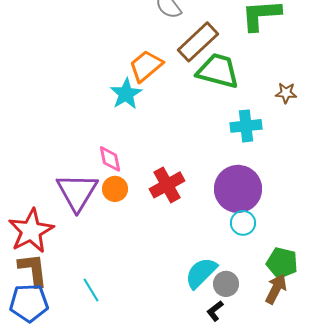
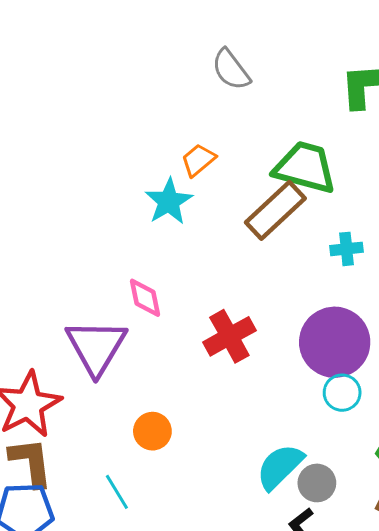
brown rectangle: (198, 42) -> (275, 210), moved
orange trapezoid: (146, 66) -> (198, 160), size x0.7
cyan cross: (246, 126) -> (347, 249), size x0.7
orange circle: (115, 189) -> (152, 431), moved

